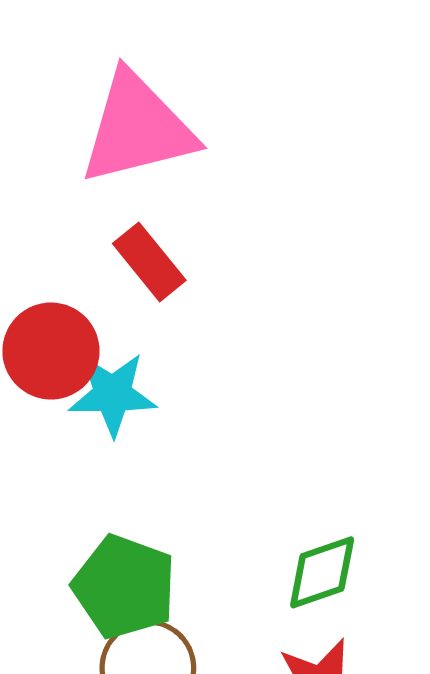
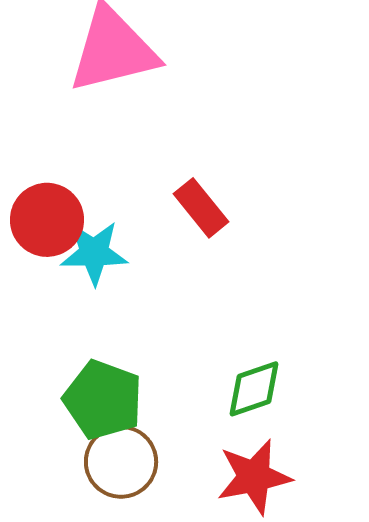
red rectangle: (149, 262) -> (201, 208), moved

